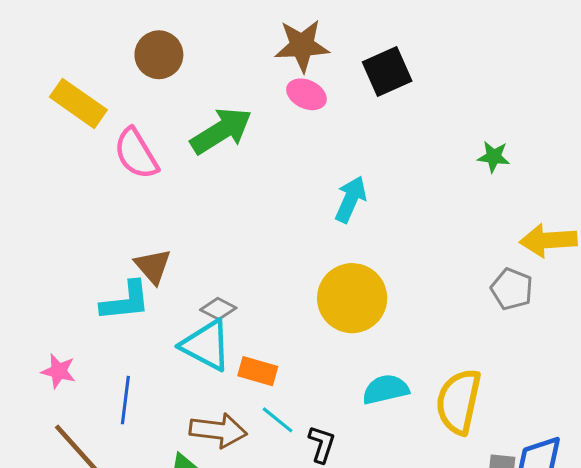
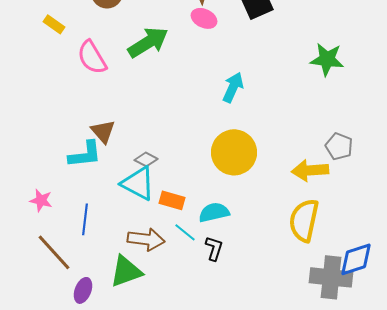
yellow rectangle: (78, 103) -> (54, 24), size x0.6
green star: (494, 157) -> (327, 59), size x1.6
yellow arrow: (548, 240) -> (310, 170), moved
cyan semicircle: (386, 389) -> (214, 212), moved

